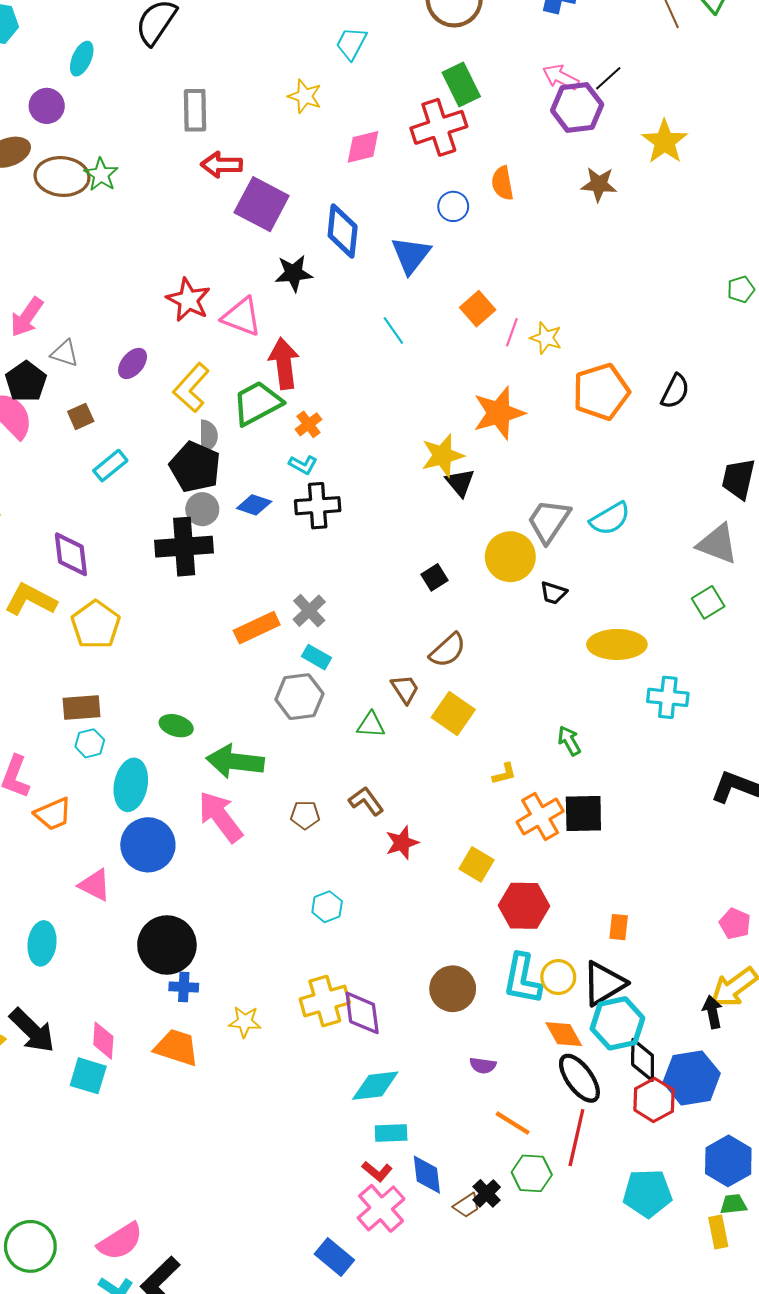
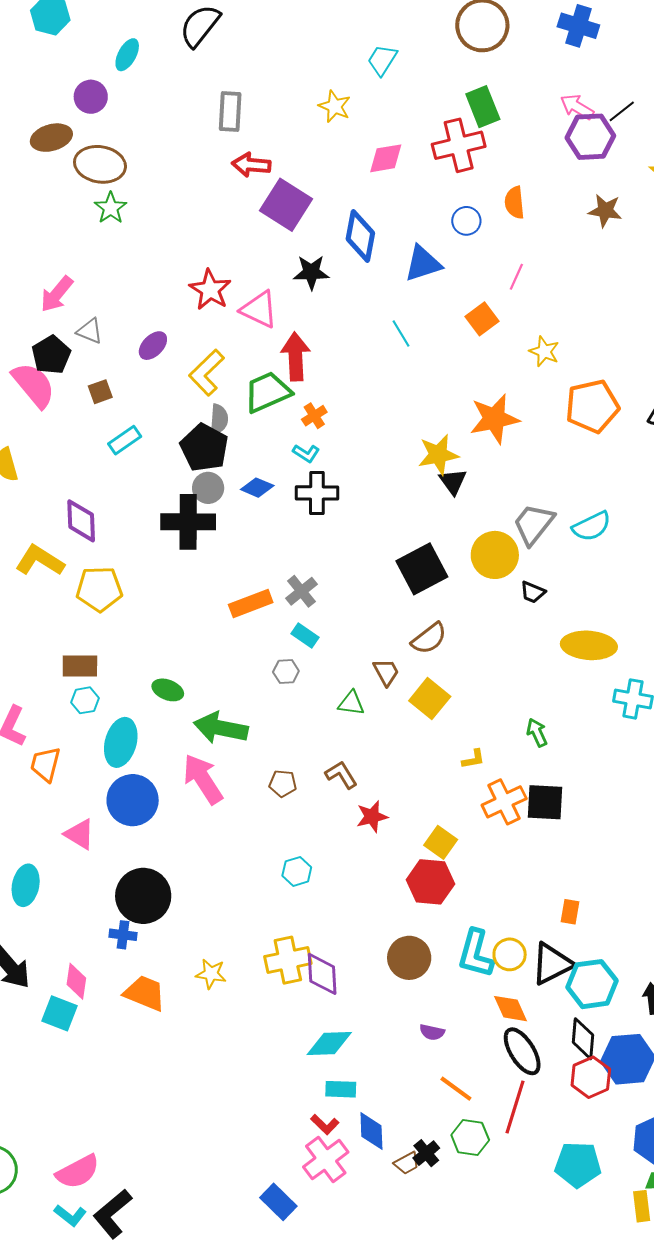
green star: (101, 175) -> (111, 208), moved
blue triangle: (411, 255) -> (423, 264), turned 30
pink line: (512, 332) -> (516, 277), moved
black square: (435, 577) -> (422, 569), size x2.0
yellow pentagon: (96, 625) -> (99, 589), turned 30
gray hexagon: (299, 697) -> (286, 672), size x0.6
orange trapezoid: (53, 814) -> (45, 764), turned 123
red hexagon: (524, 906) -> (430, 882), moved
blue cross: (184, 987) -> (123, 935), moved
cyan hexagon: (617, 1023) -> (592, 984), moved

